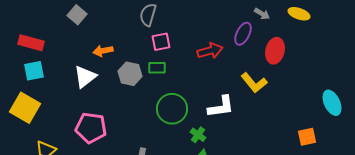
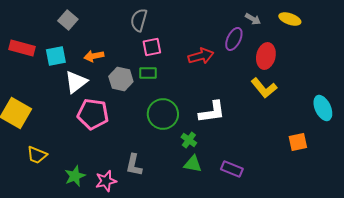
cyan square: (34, 71) -> (56, 56), moved
yellow L-shape: (254, 83) -> (264, 88), moved
pink pentagon: (91, 128) -> (93, 114), moved

